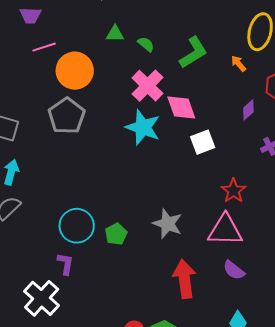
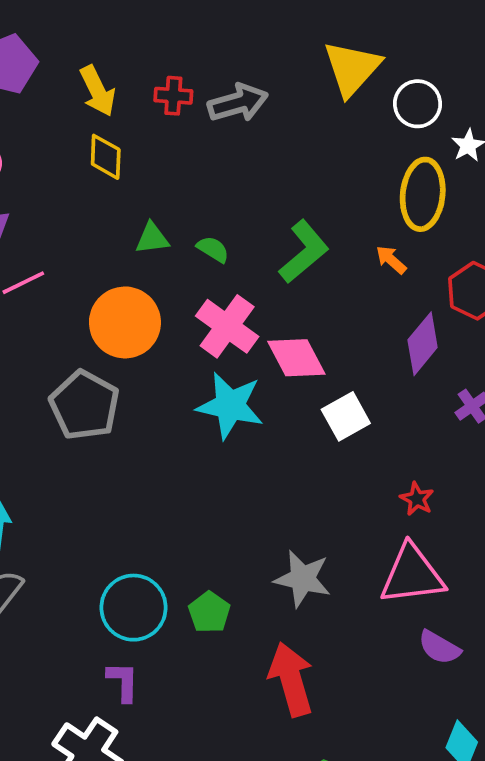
orange circle: (75, 71) -> (125, 322), moved
purple diamond: (248, 110) -> (423, 344), size x1.5
red star: (233, 191) -> (417, 499), size x0.7
red arrow: (185, 279) -> (291, 679), moved

